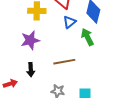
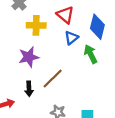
brown line: (64, 62) -> (53, 78), moved, turned -35

